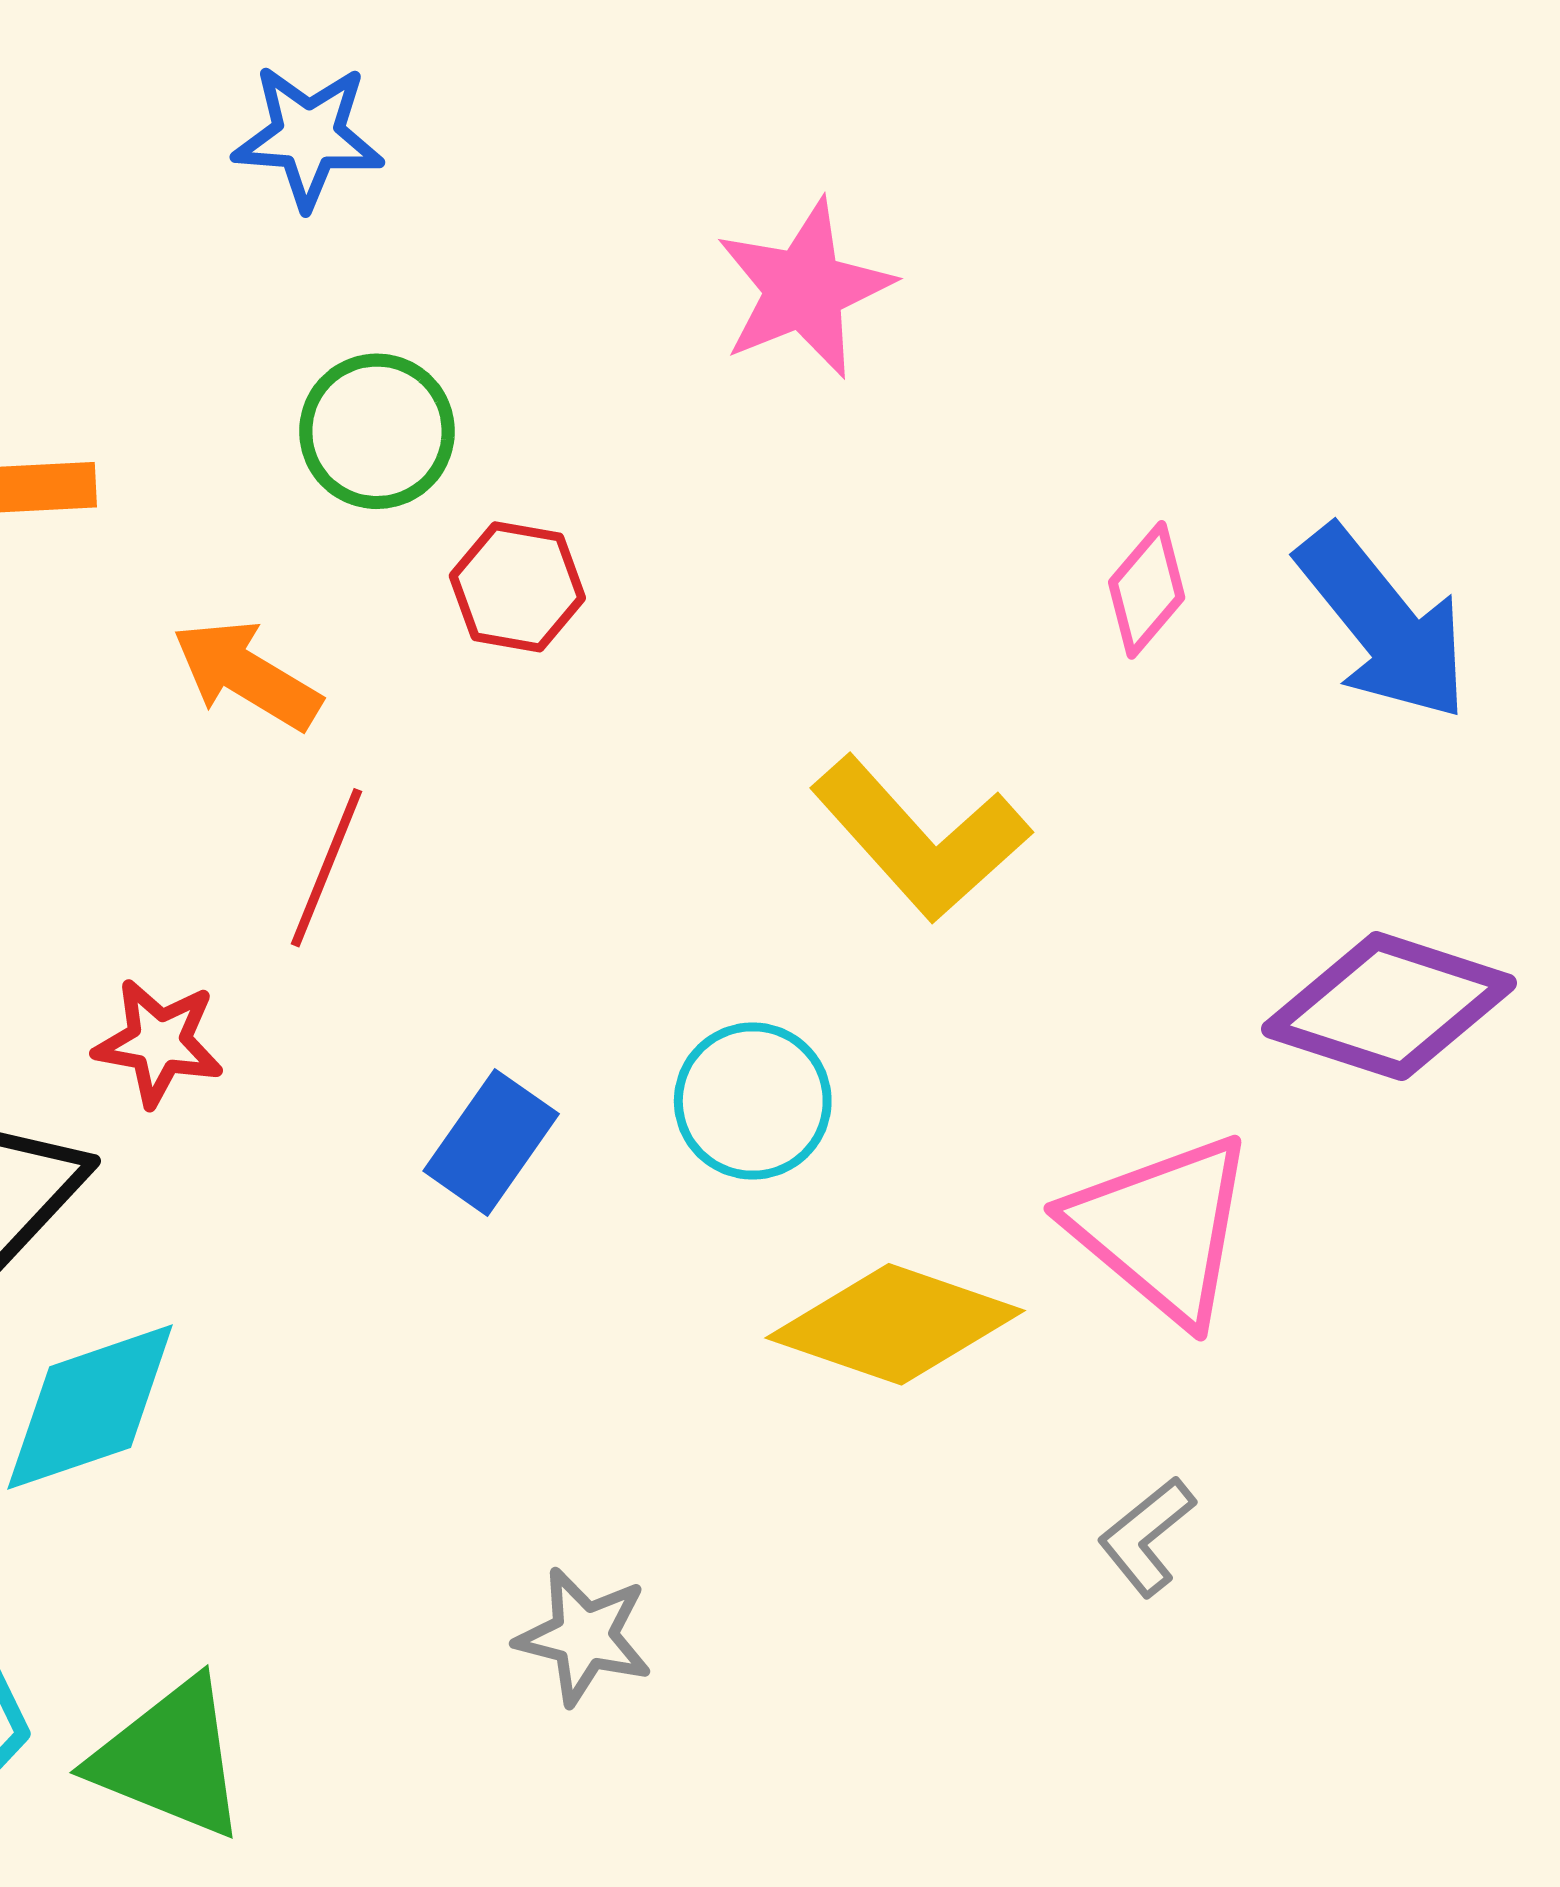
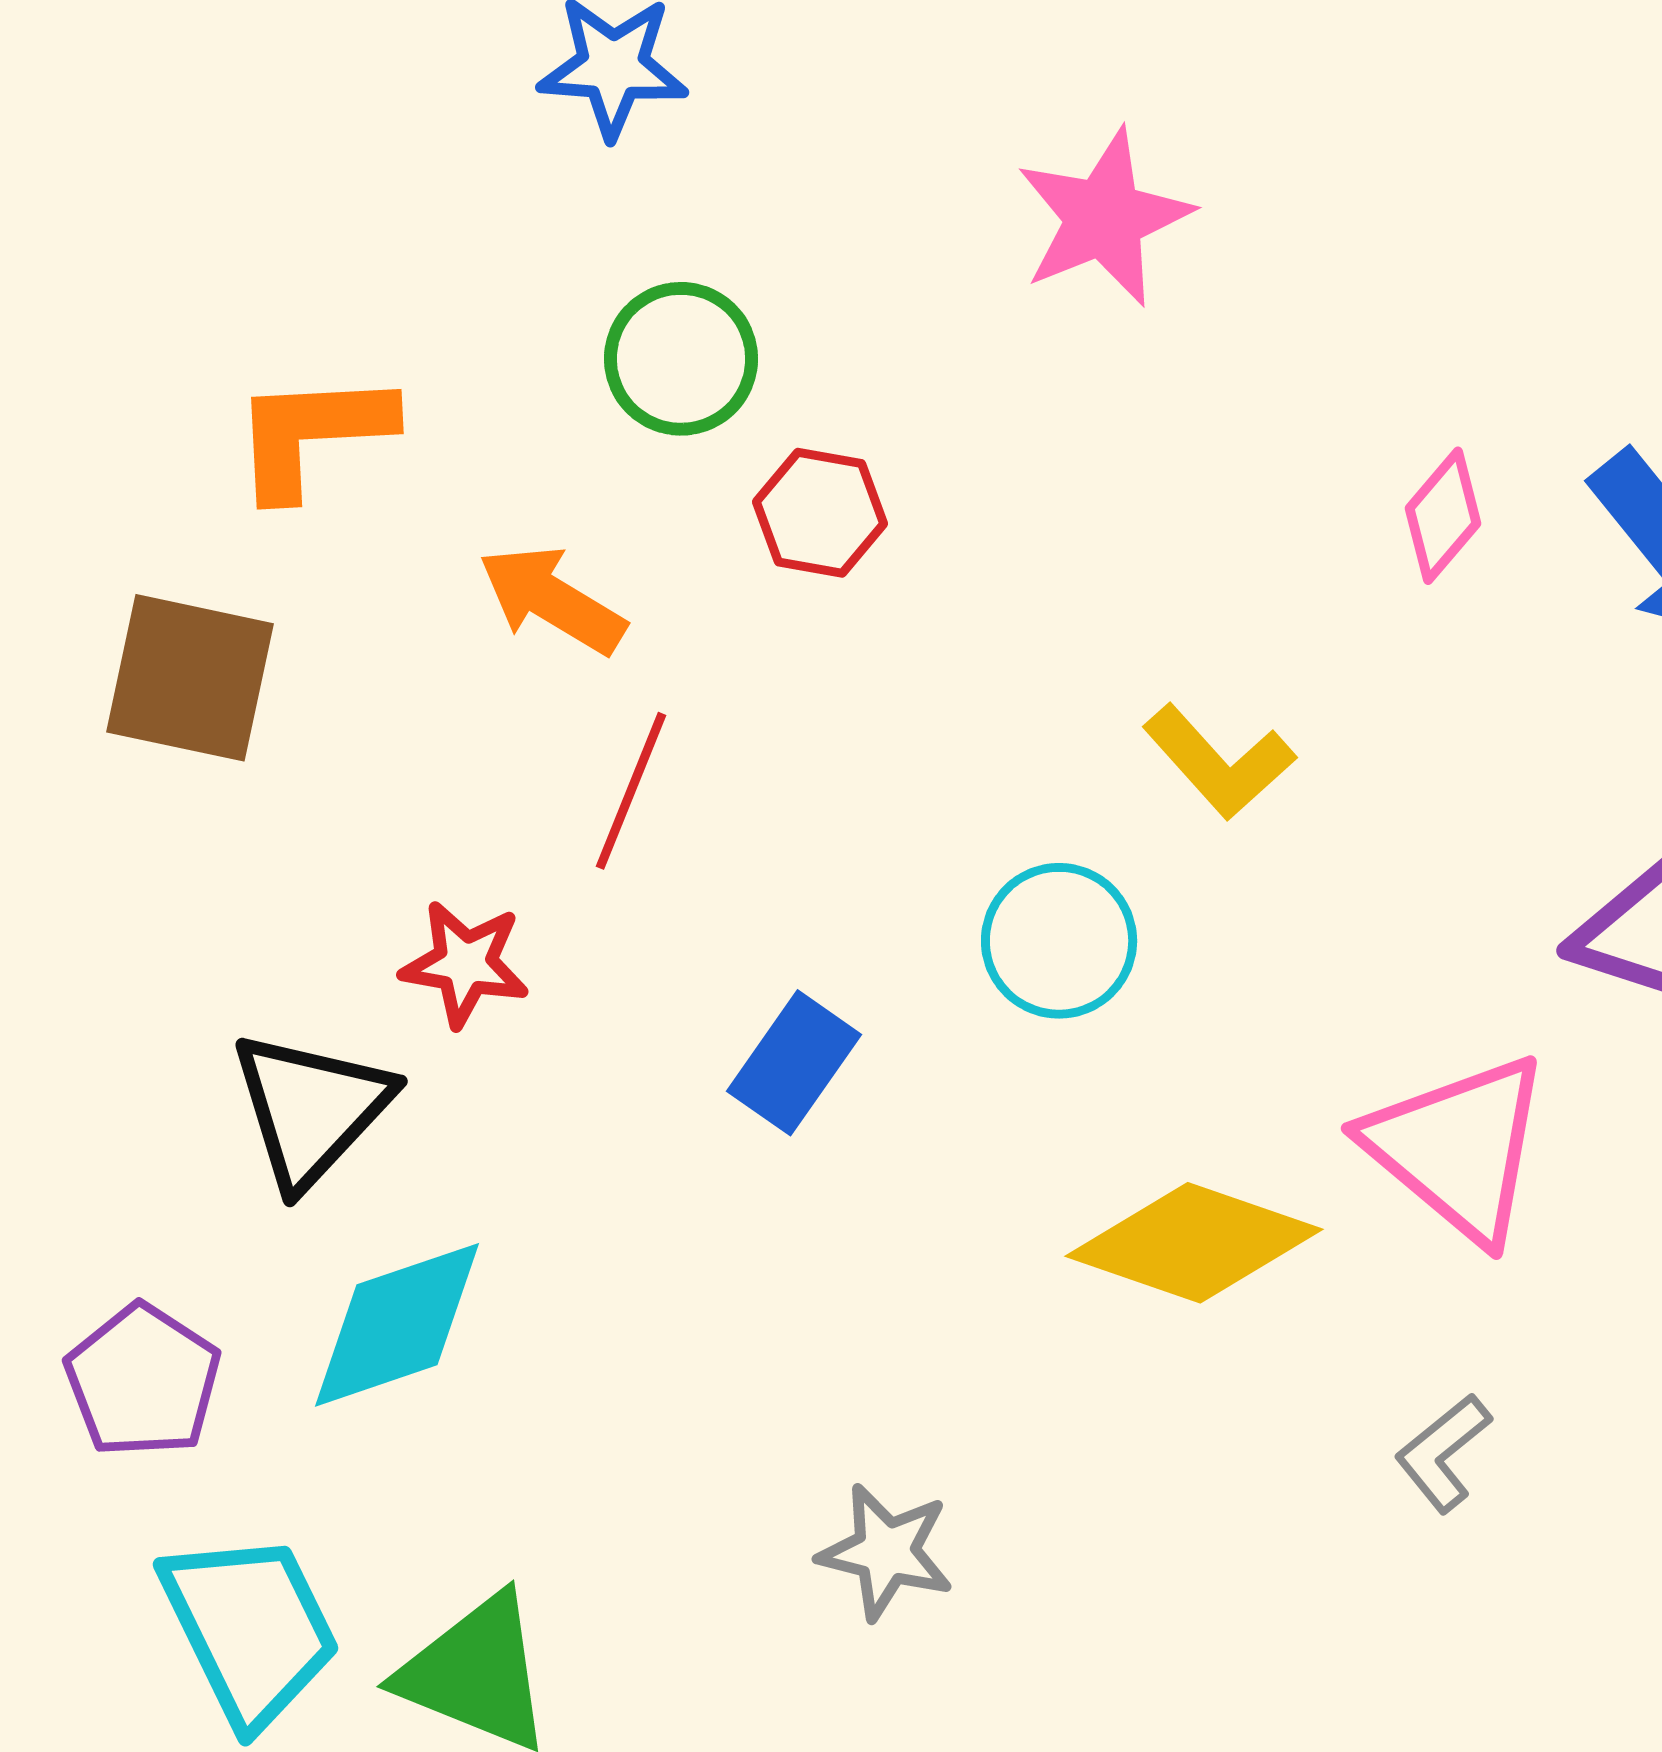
yellow L-shape: (920, 838) -> (1219, 762), size x0.7
cyan circle: (753, 1101) -> (1059, 941), moved

